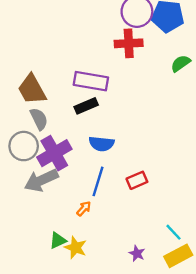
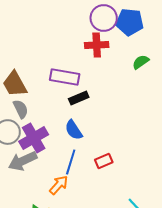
black rectangle: (86, 106) -> (79, 98), moved
blue semicircle: (102, 144) -> (74, 130), turned 50
orange arrow: (84, 209) -> (59, 185), size x1.5

